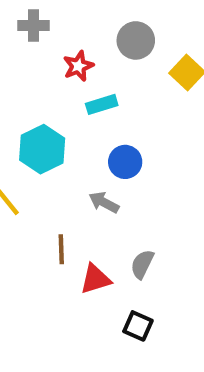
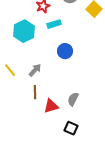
cyan hexagon: (42, 149) -> (24, 31), moved
gray arrow: (104, 202) -> (35, 70), moved, turned 104

